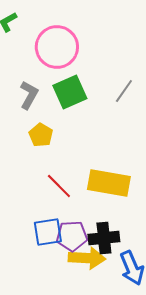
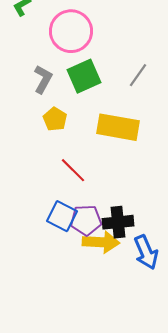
yellow rectangle: (109, 183) -> (118, 127), moved
blue square: (48, 232) -> (62, 216), turned 36

